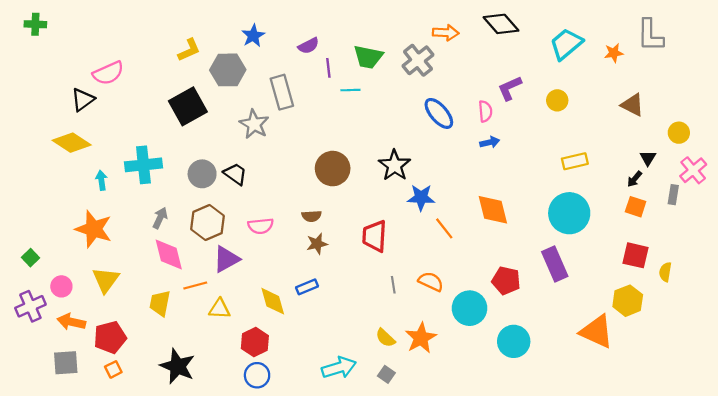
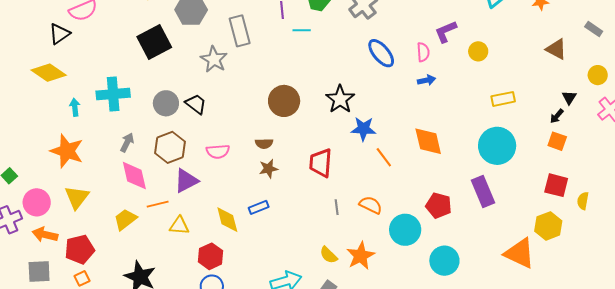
yellow circle: (557, 100) -> (478, 51), moved
gray rectangle: (673, 195) -> (594, 29), moved, turned -66
pink circle: (61, 286) -> (37, 202), size x1.4
yellow trapezoid: (160, 303) -> (125, 219), turned 40

